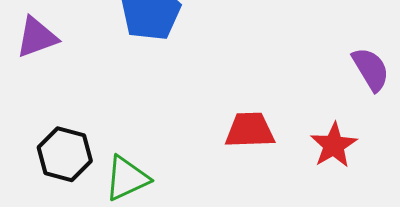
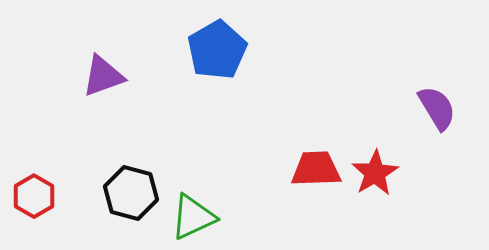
red star: (334, 145) -> (375, 173), moved

